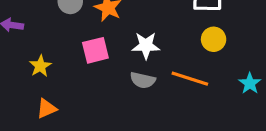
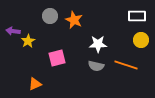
pink square: (95, 50) -> (57, 58), moved
yellow star: (40, 66) -> (28, 41), moved

